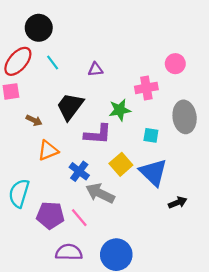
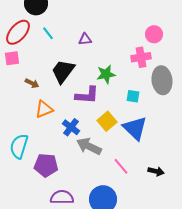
pink cross: (146, 88) -> (141, 57), moved
black arrow: (178, 203) -> (156, 171), moved, turned 35
pink line: (79, 218) -> (121, 166), moved

